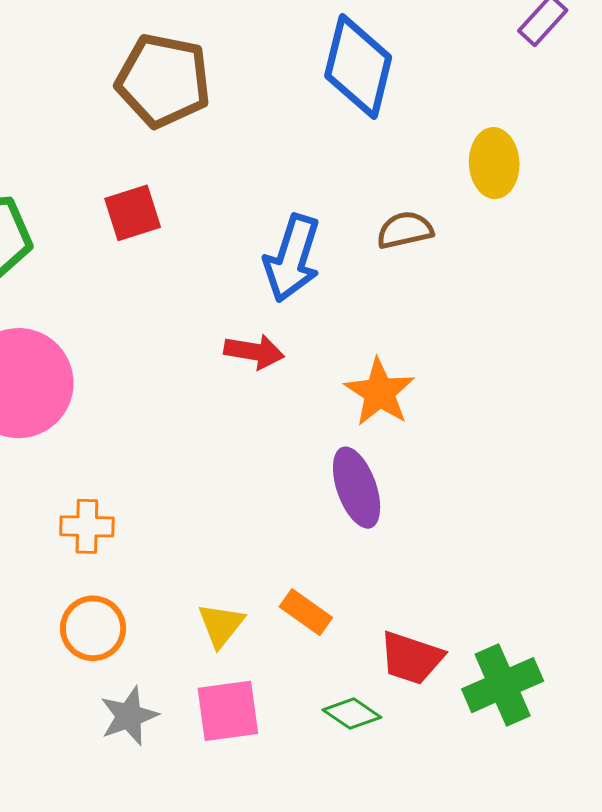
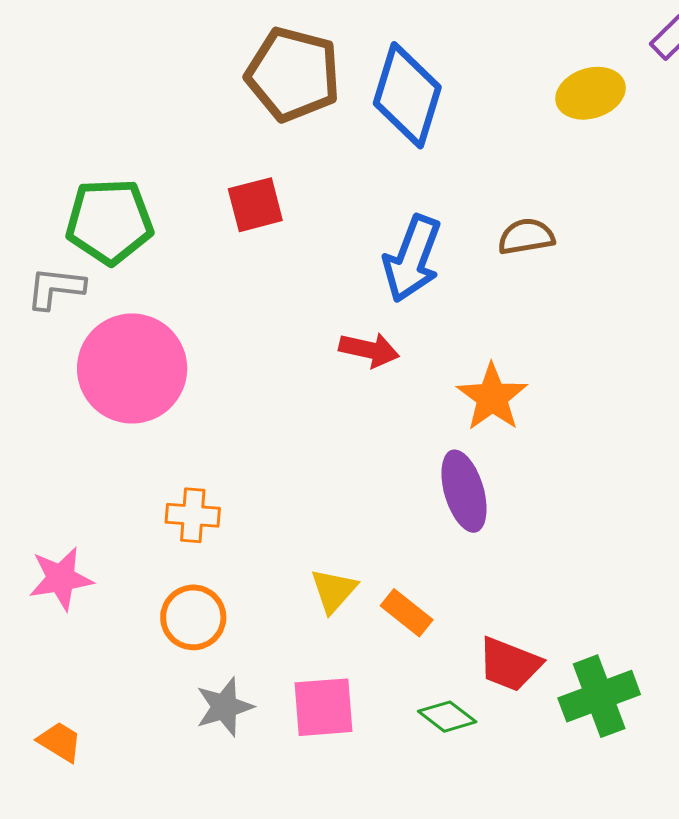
blue diamond: (358, 67) -> (407, 95), moved
yellow ellipse: (494, 163) -> (590, 93), moved, turned 72
yellow triangle: (221, 625) -> (334, 590), moved

